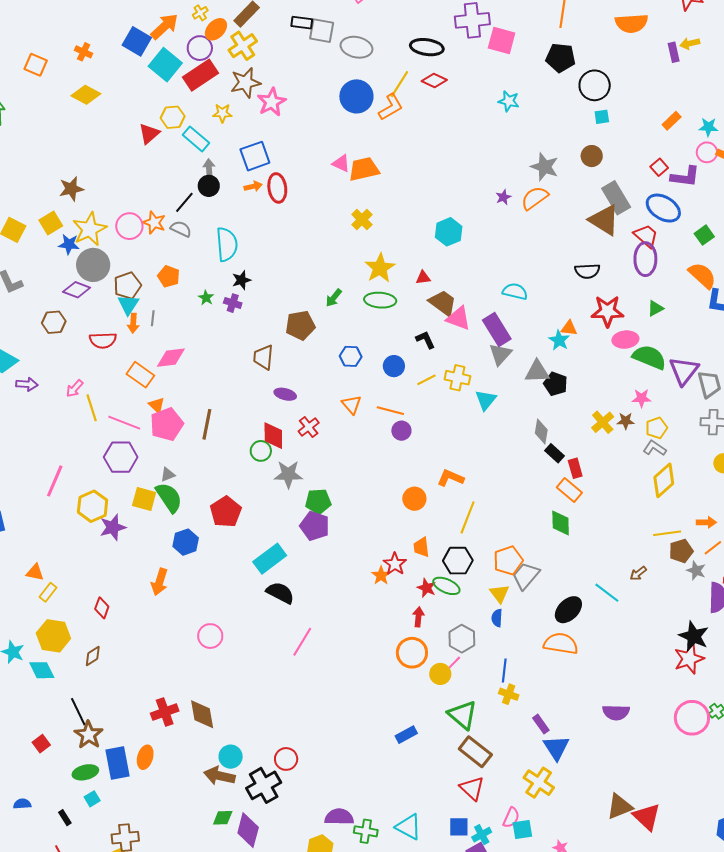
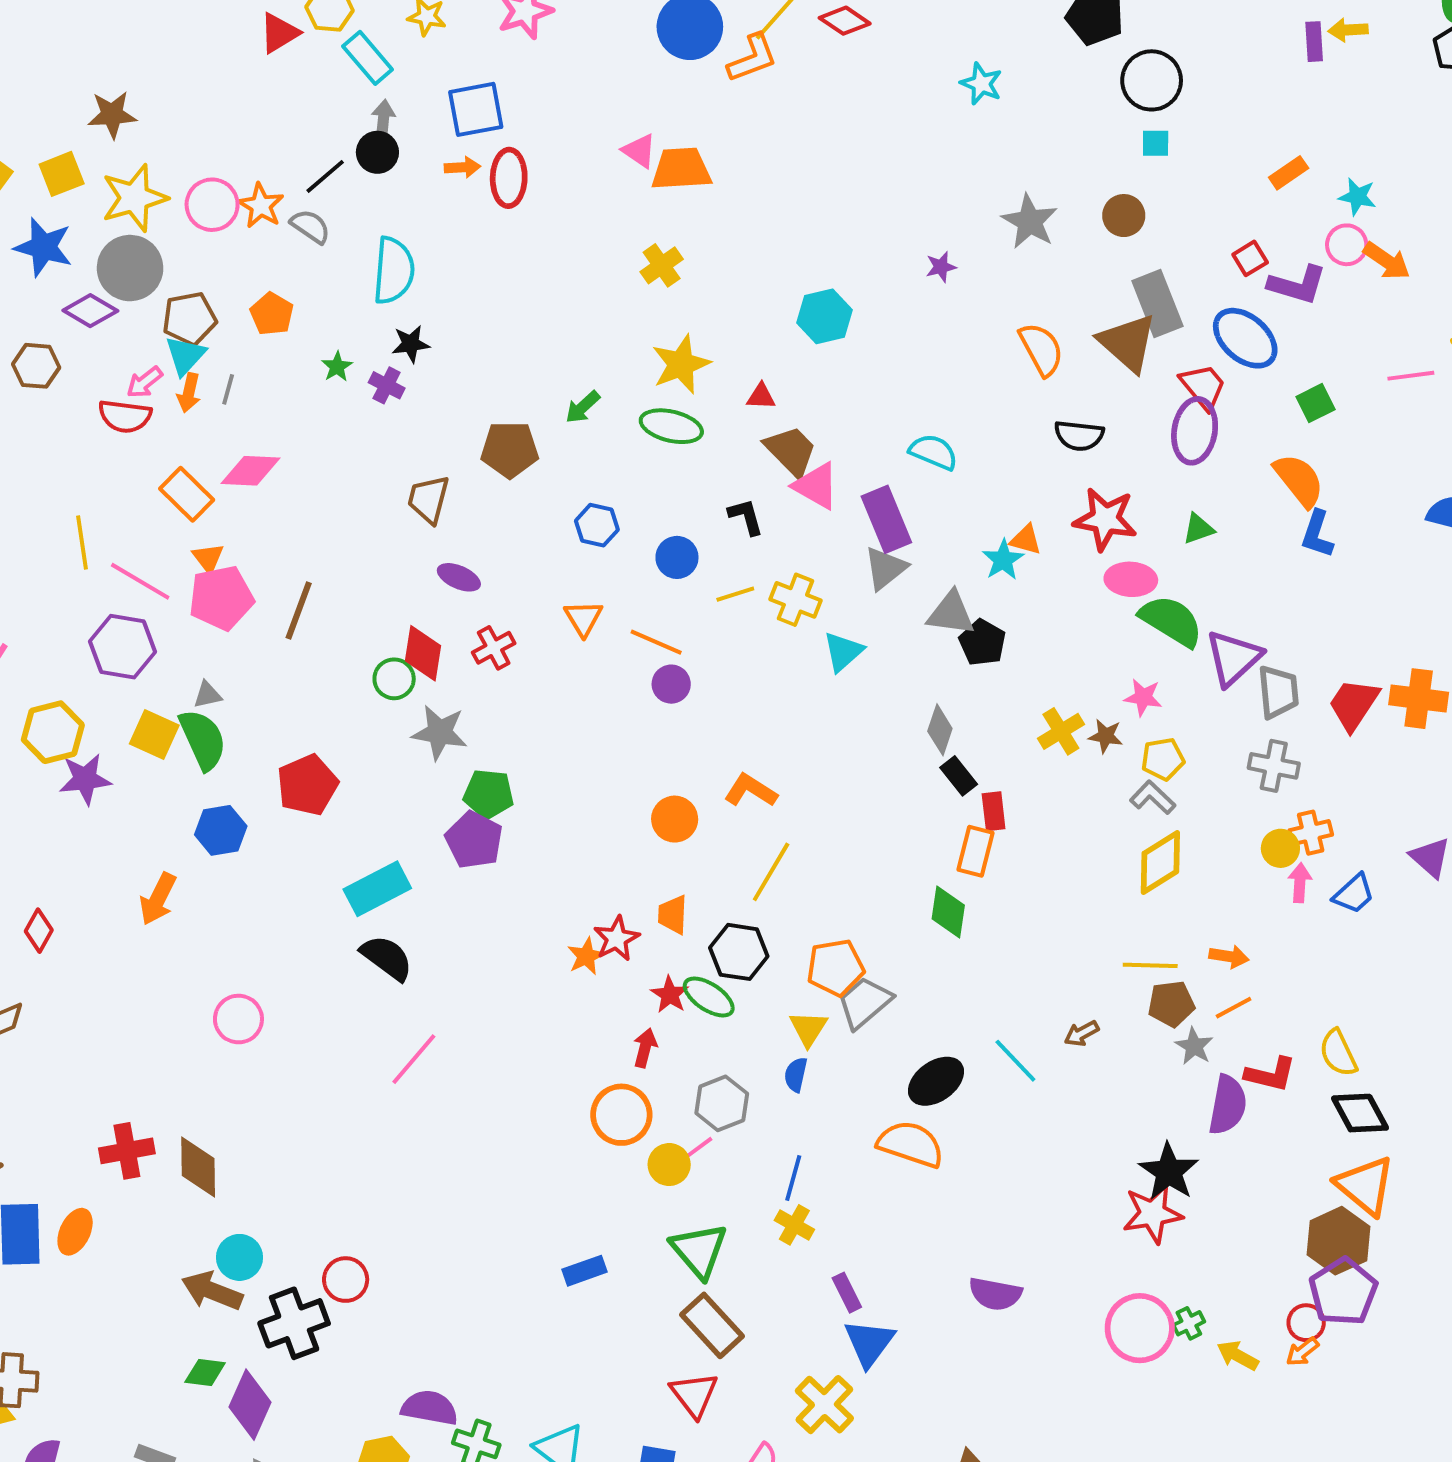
orange semicircle: (535, 198) -> (1041, 349), moved, turned 88
blue star: (69, 244) -> (43, 247), moved, size x1.4
pink arrow: (75, 388) -> (145, 382), moved
orange rectangle: (569, 490) -> (975, 851), turned 55

